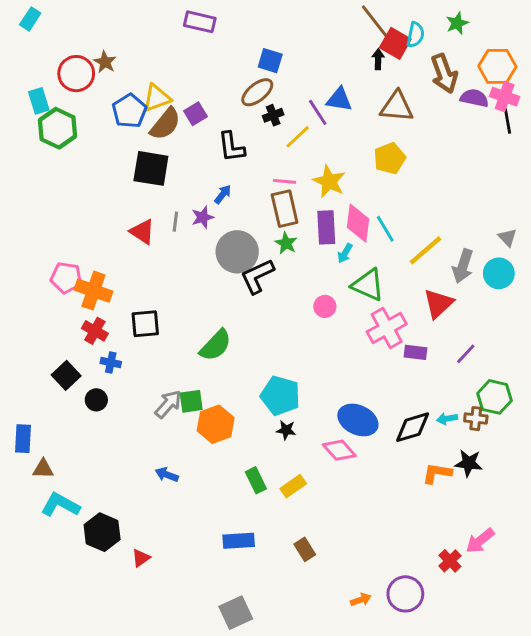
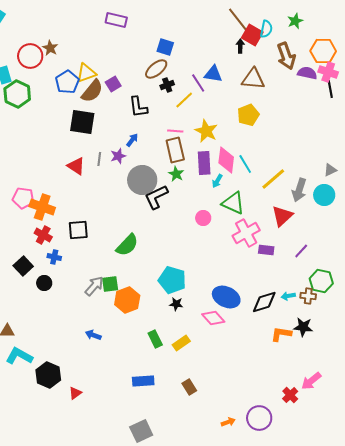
gray triangle: (507, 237) -> (330, 170), turned 48

